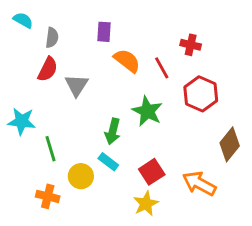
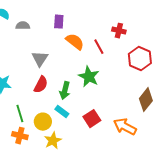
gray semicircle: (52, 38) -> (23, 26), turned -96
red semicircle: (48, 69) -> (41, 85), moved
red hexagon: (201, 94) -> (140, 59), moved
green line: (51, 149) -> (20, 114), moved
yellow star: (146, 204) -> (53, 141), moved

